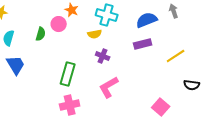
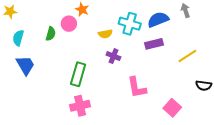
cyan cross: (107, 15) -> (130, 24), moved
pink L-shape: (109, 87) -> (137, 87), moved, turned -70

